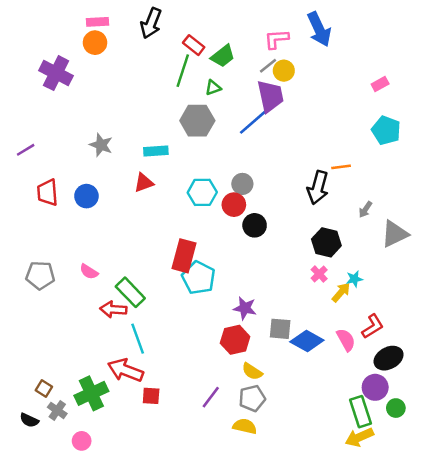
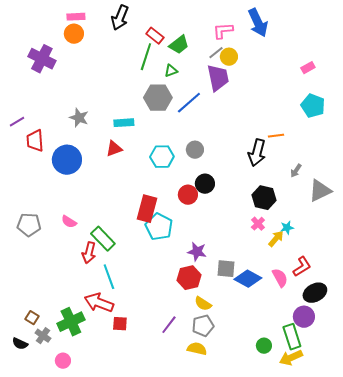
blue line: (253, 122) -> (189, 103), moved
red trapezoid: (47, 192) -> (35, 141), moved
blue circle: (86, 196) -> (67, 160), size x1.5
red circle: (234, 205) -> (188, 195), moved
red arrow: (113, 309) -> (89, 253), turned -80
green circle: (396, 408) -> (264, 346), moved

